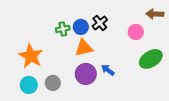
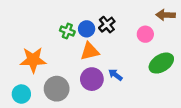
green cross: (63, 29) -> (67, 31), turned 32
orange star: (31, 56) -> (33, 60), turned -30
gray circle: (53, 83) -> (57, 89), size x1.5
cyan circle: (29, 85) -> (21, 94), moved

